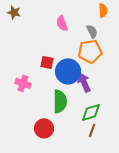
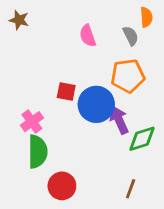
gray semicircle: (92, 31) -> (131, 36), moved
pink cross: (23, 83) -> (32, 122), turned 35
green semicircle: (60, 101) -> (38, 152), moved
green diamond: (91, 112) -> (142, 139), moved

